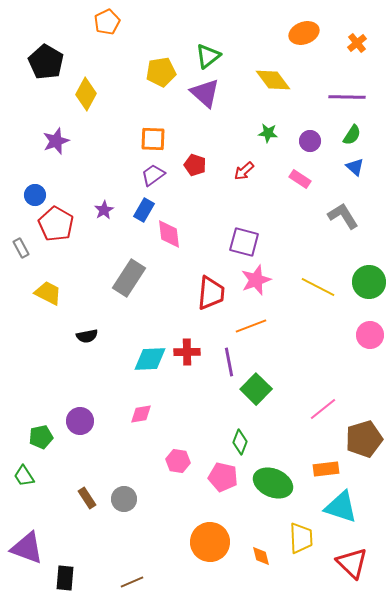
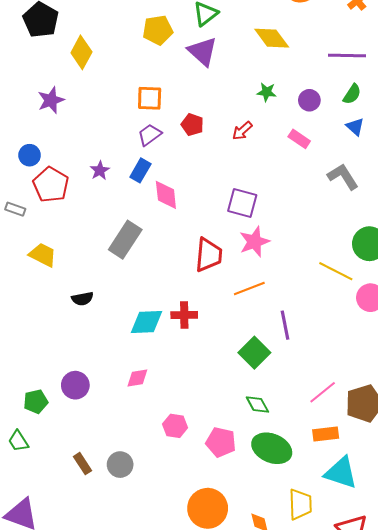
gray rectangle: (21, 248) -> (15, 209), turned -42
yellow line: (318, 287) -> (336, 271), moved
purple line: (229, 362) -> (285, 325), moved
pink line: (323, 409) -> (323, 392), moved
green diamond: (240, 442) -> (257, 405), moved, turned -50

